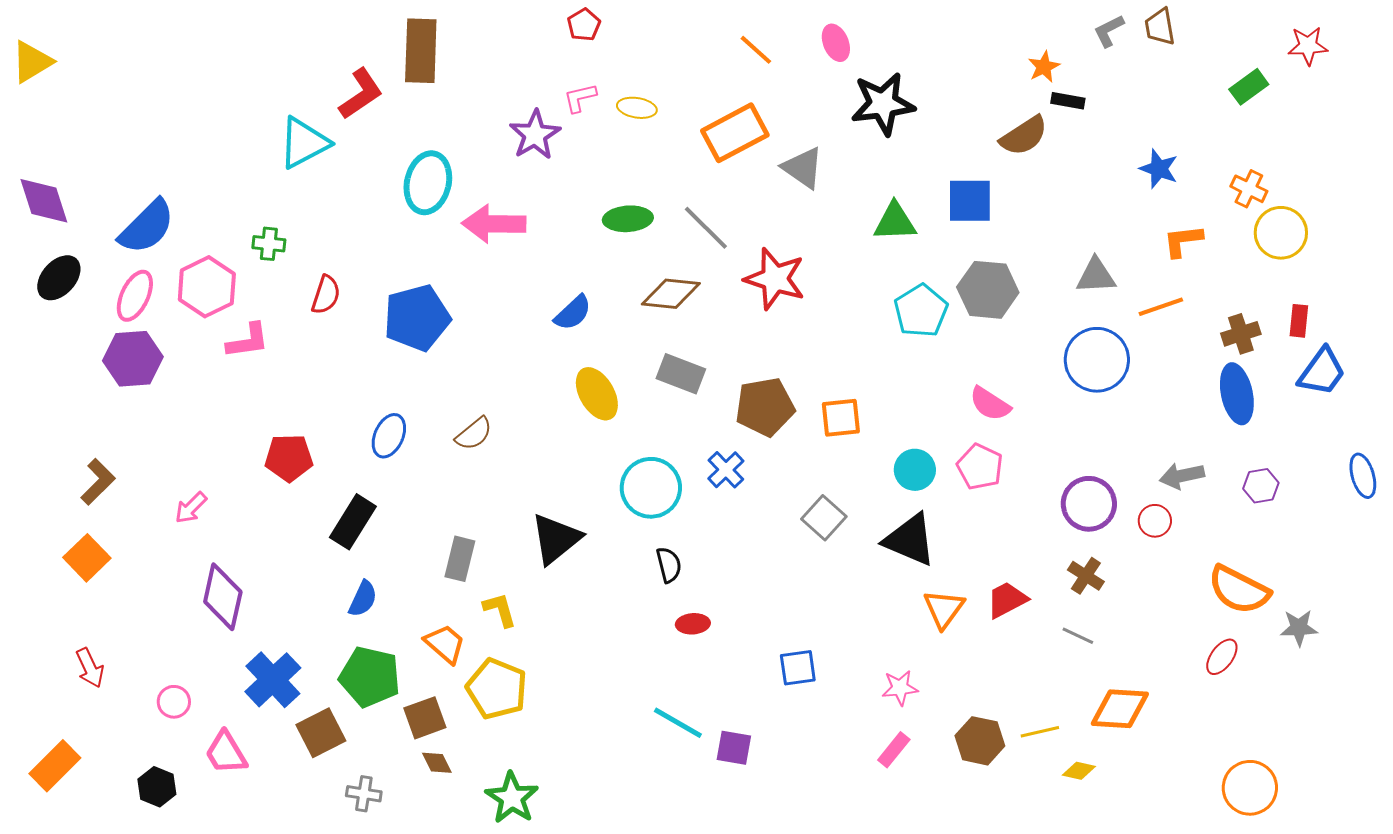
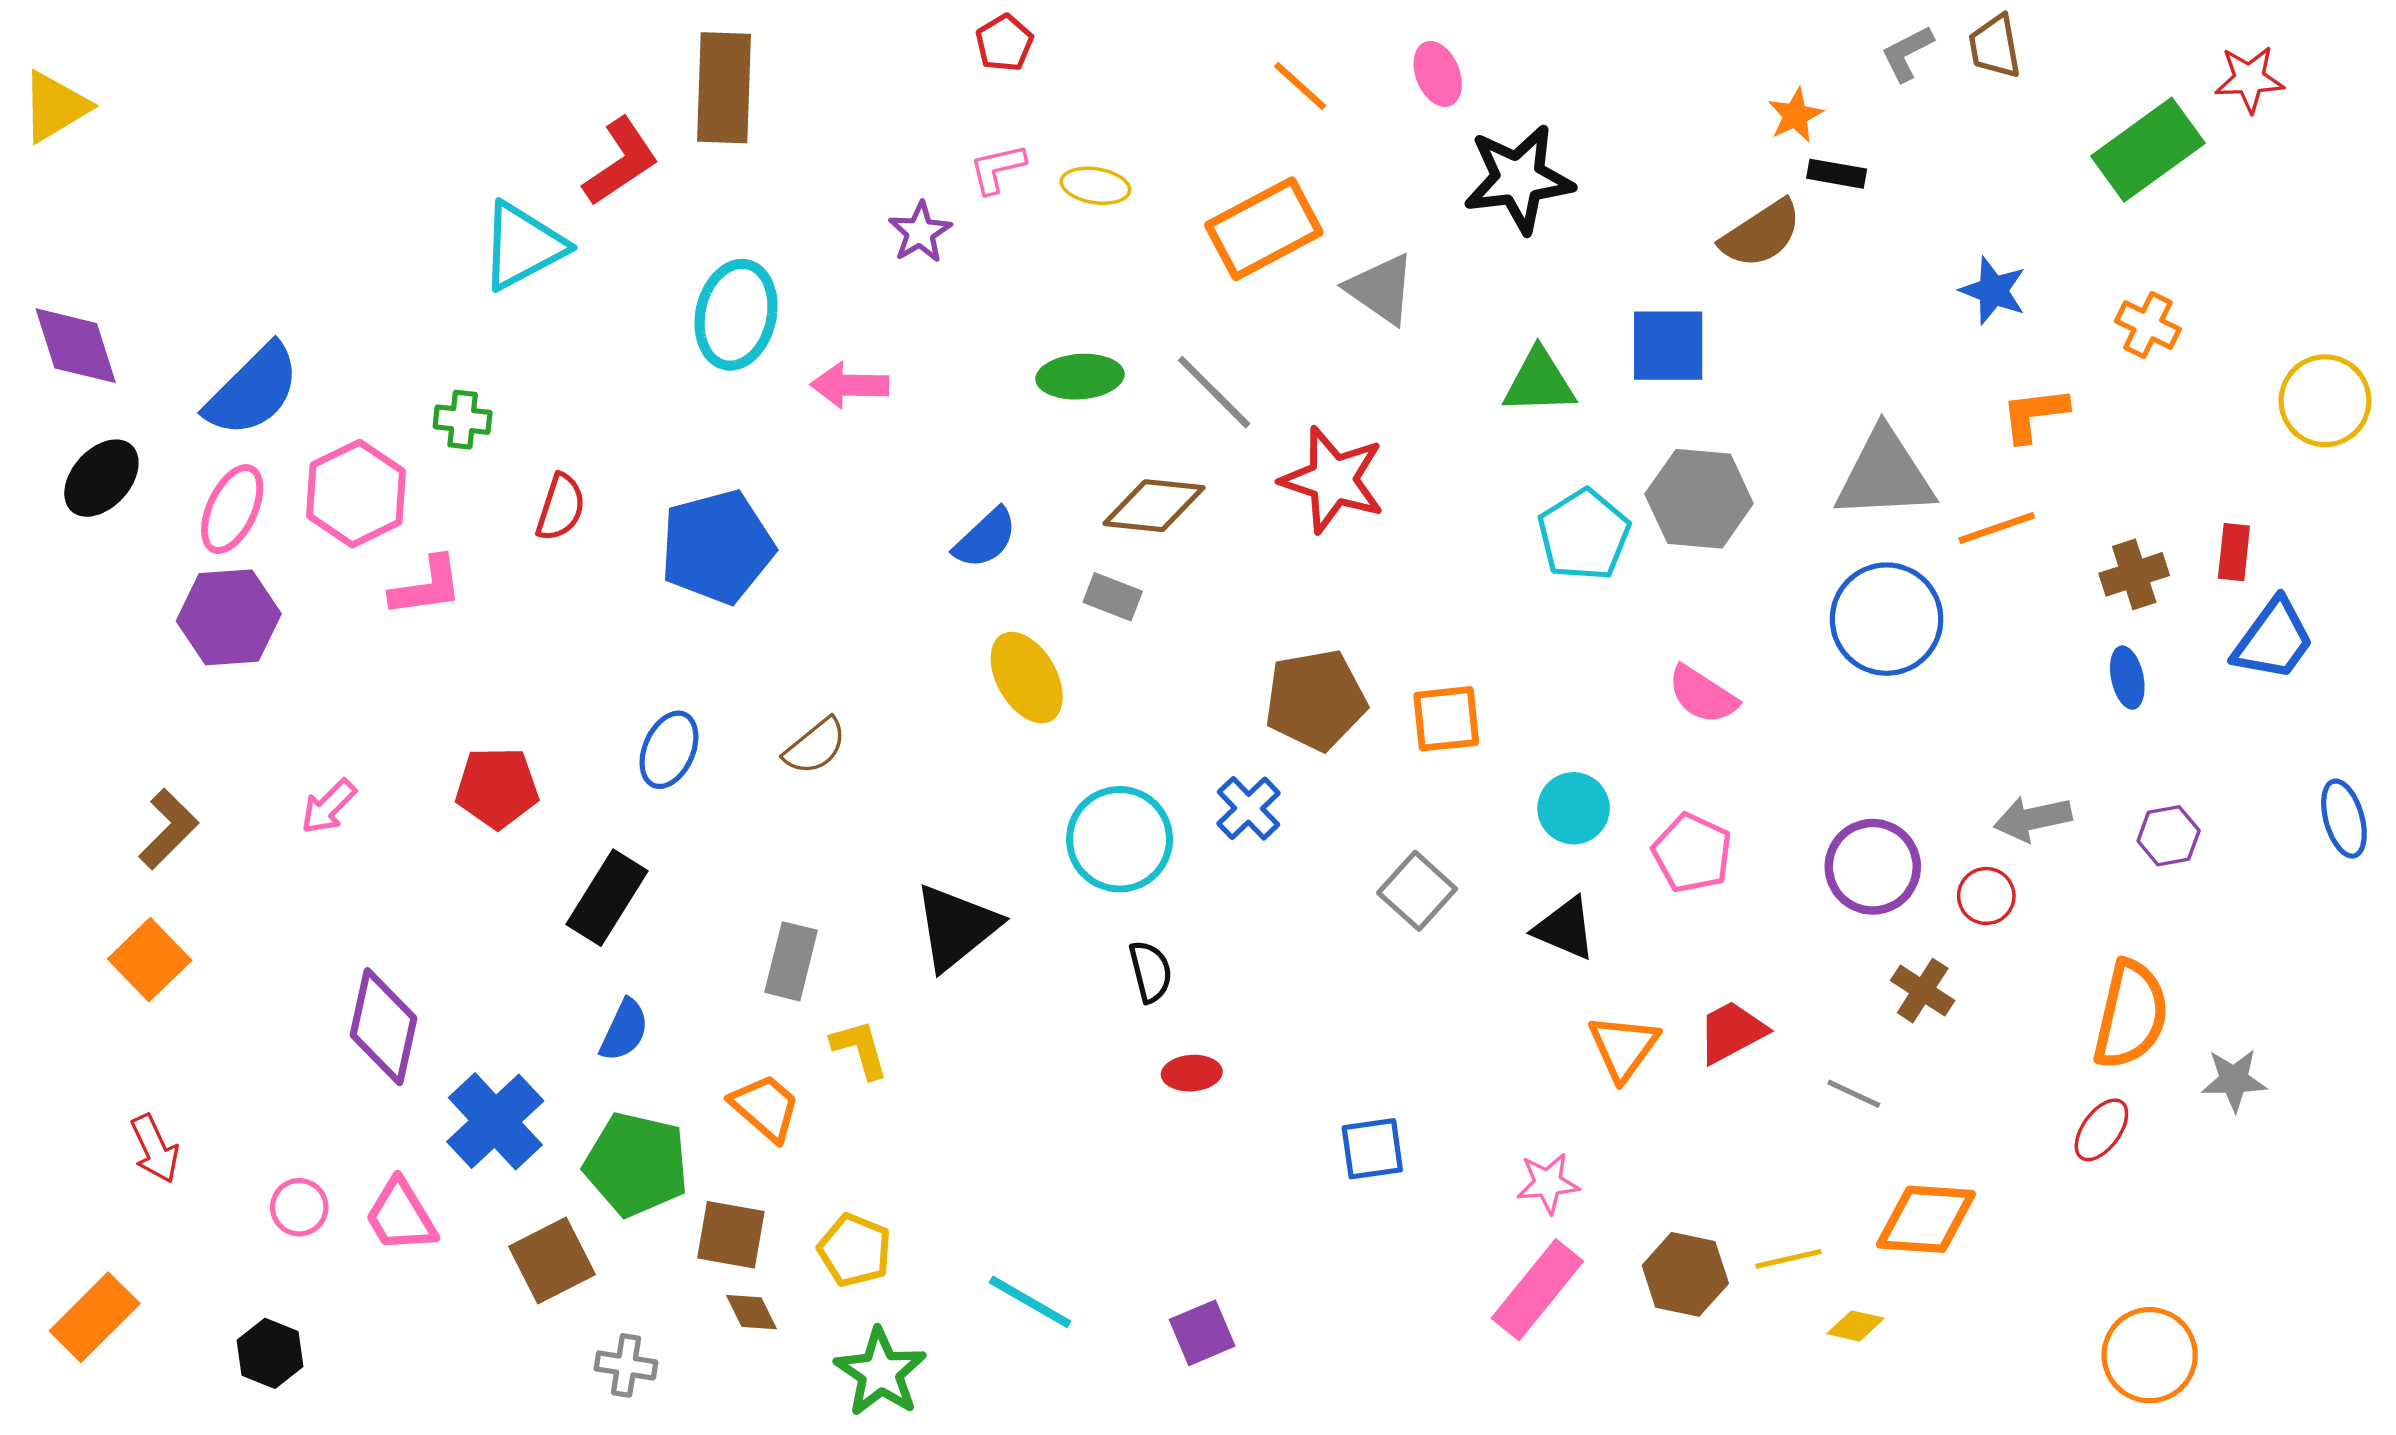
green rectangle: (1249, 87) -> (2148, 150), size x1.6
purple star: (535, 135) -> (920, 232), size x0.7
pink arrow: (494, 224) -> (850, 385), size x0.7
yellow circle: (1281, 233) -> (2325, 401), moved
gray triangle: (1096, 276) -> (1885, 475), size x1.5
gray rectangle: (681, 374) -> (1113, 597), moved, size x0.7
blue ellipse: (1237, 394) -> (2127, 678), size x0.6
pink pentagon: (980, 467) -> (1692, 853), moved
pink arrow: (191, 508) -> (328, 807), moved
black triangle: (910, 540) -> (1565, 929), size x0.7
brown cross: (1086, 576) -> (1923, 991), moved
orange semicircle: (1239, 590) -> (2131, 1015), turned -104
blue cross: (273, 680) -> (495, 1121), moved
yellow pentagon: (497, 689) -> (855, 1250), moved, size x0.7
brown square: (425, 718) -> (731, 1235), turned 30
cyan line: (678, 723) -> (1030, 1302), moved
purple square: (734, 748) -> (1202, 1333), moved, turned -33
pink rectangle: (894, 750) -> (1537, 1290), size x1.6
pink trapezoid: (226, 753) -> (401, 1216), moved

